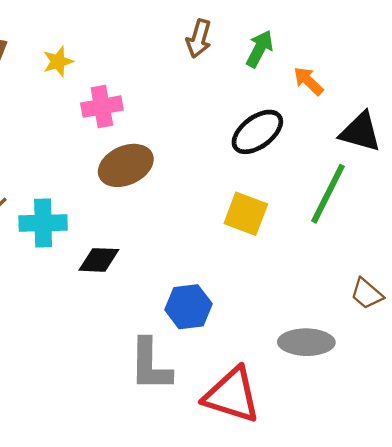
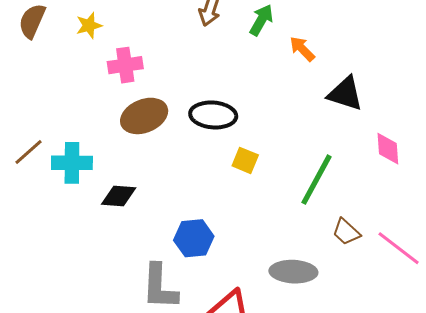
black ellipse: (257, 132) -> (213, 115), moved, turned 39
green line: (328, 194) -> (316, 180), moved
yellow square: (246, 214) -> (245, 160), size x0.7

